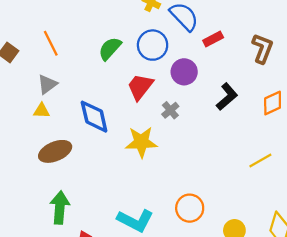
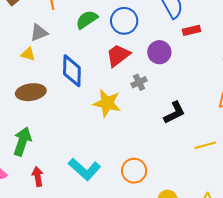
blue circle: (153, 45) -> (124, 21), moved
green semicircle: (110, 49) -> (87, 20), moved
black L-shape: (227, 97) -> (174, 113), moved

